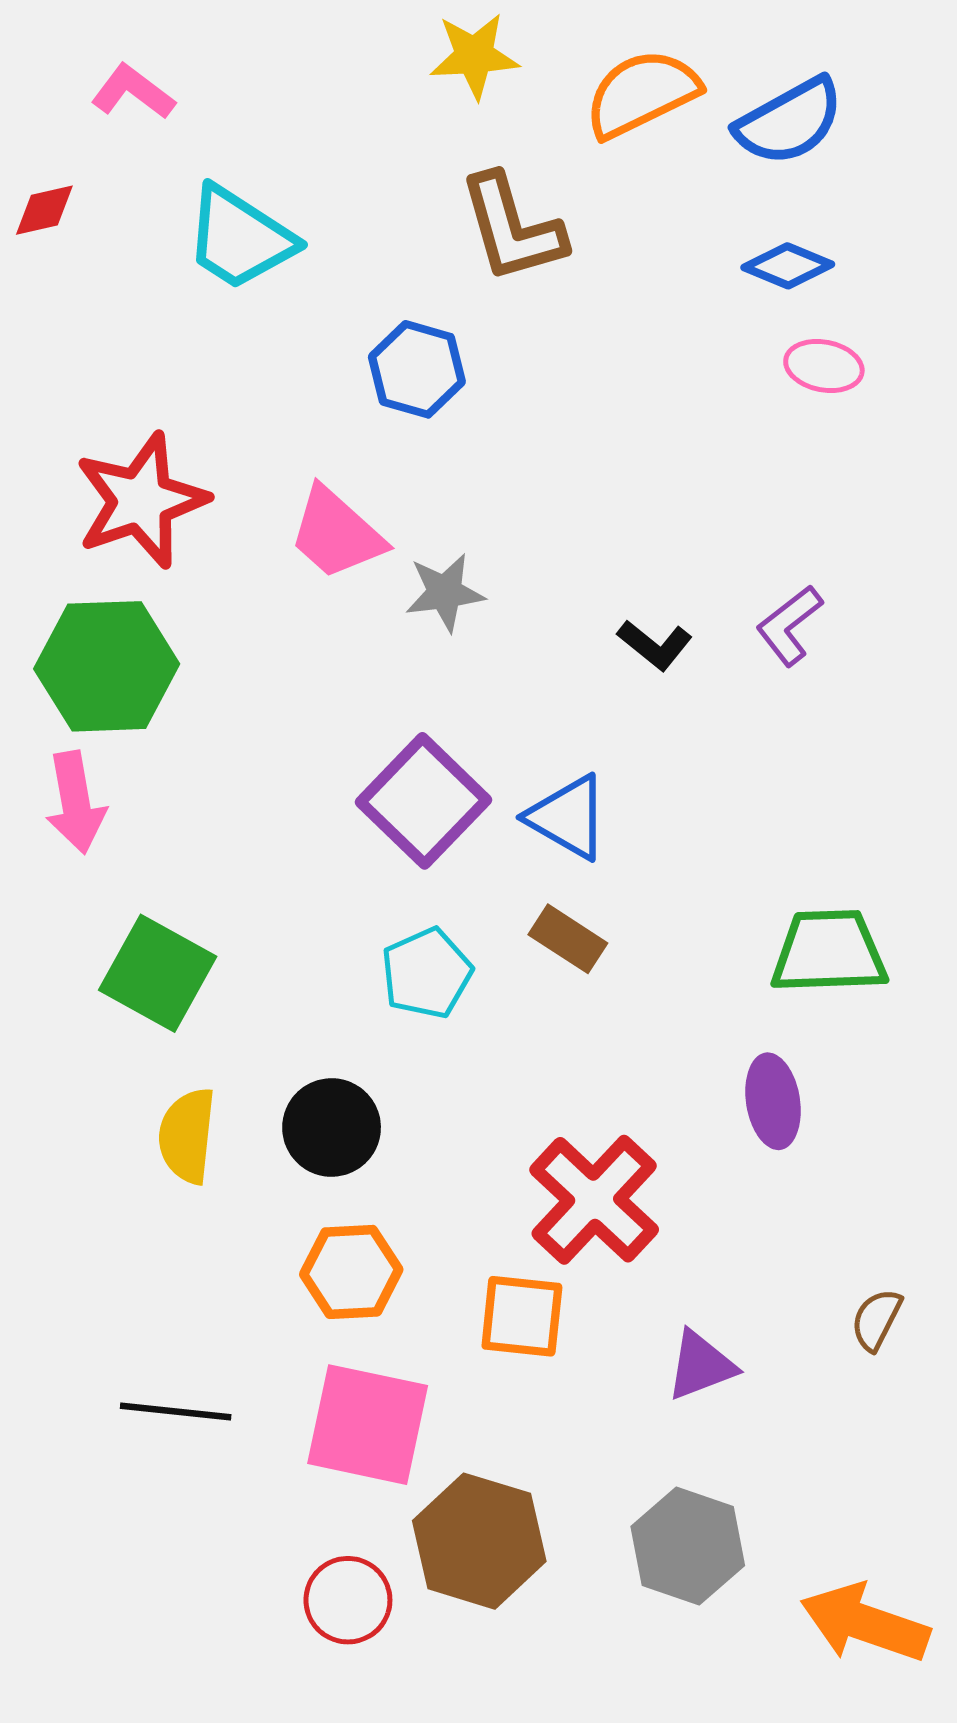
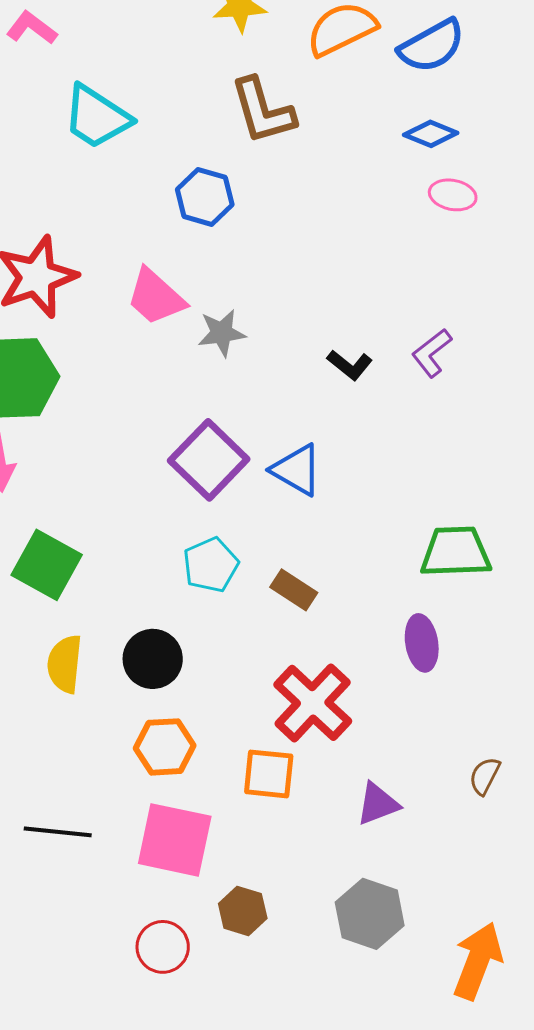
brown rectangle: (568, 939) -> (294, 590), moved
brown hexagon: (479, 1541) -> (243, 911), size x0.6
orange arrow: (865, 1623) -> (478, 961), turned 92

